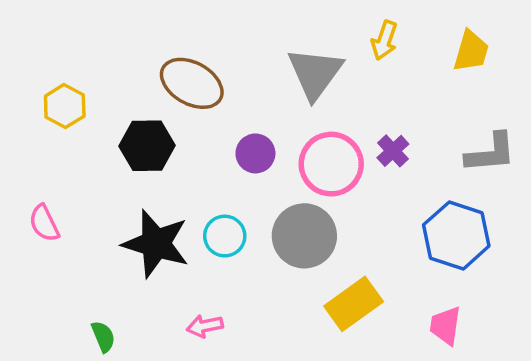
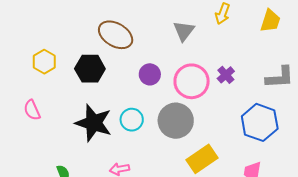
gray triangle: (315, 73) -> (184, 31), size x0.7
yellow hexagon: (65, 106) -> (44, 62), moved

